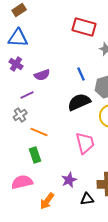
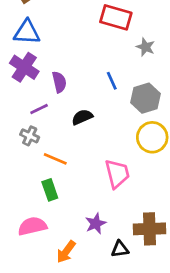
purple cross: (16, 64) -> (24, 67), size x1.5
purple semicircle: (42, 75) -> (59, 82), turned -84
black semicircle: (79, 102) -> (82, 117), moved, size x0.7
gray cross: (20, 115) -> (30, 136), turned -32

